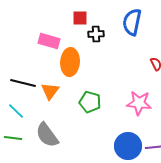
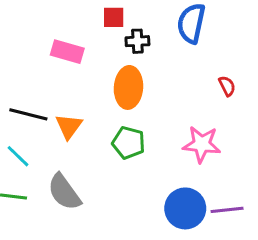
orange ellipse: (70, 62) -> (128, 87), moved

